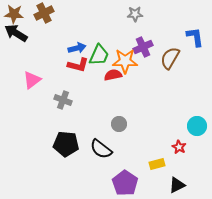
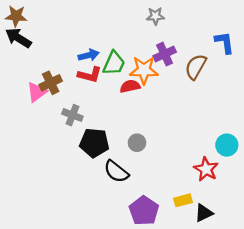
brown cross: (44, 13) -> (51, 83), moved
black pentagon: (66, 144) -> (94, 143), moved
red star: (179, 147) -> (206, 169), size x1.5
yellow rectangle: (157, 164) -> (183, 200), moved

